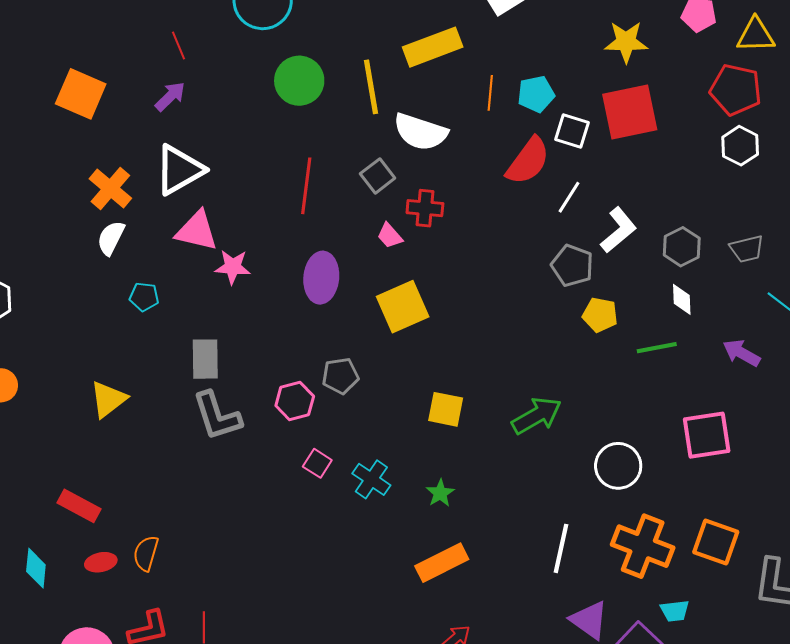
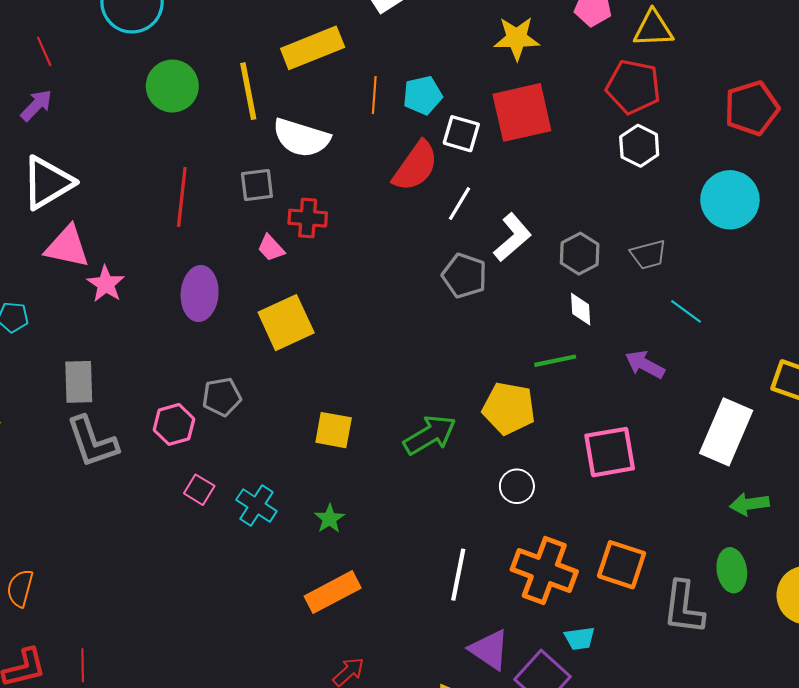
gray square: (378, 176) -> (257, 185), turned 32
pink star: (233, 267) -> (106, 284), turned 30
yellow pentagon: (600, 315) -> (509, 408), moved, size x1.4
white circle: (618, 466) -> (517, 486), size x0.7

